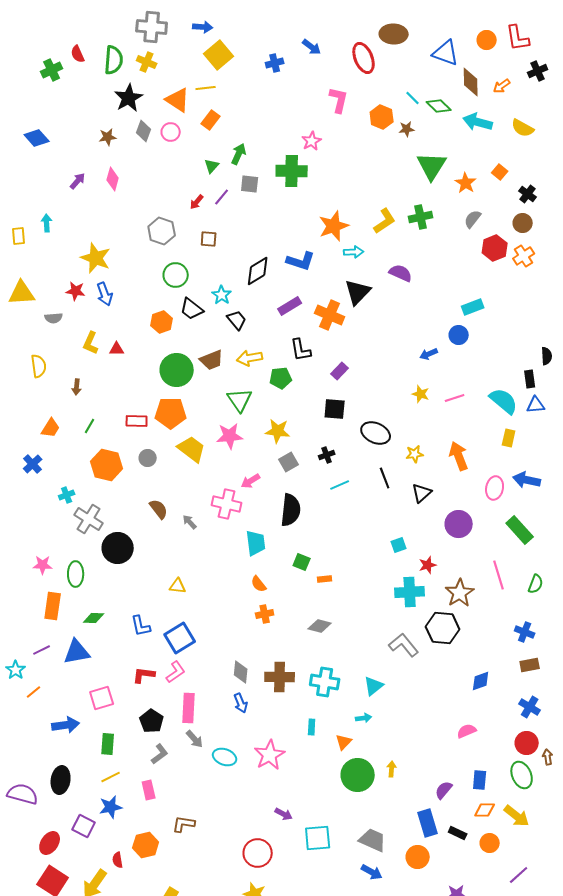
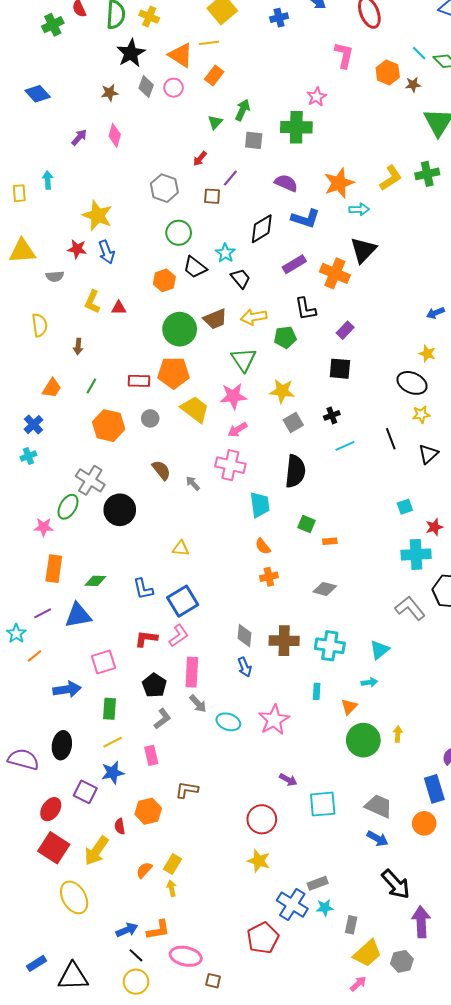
purple line: (222, 197) -> (230, 178), moved
purple semicircle: (401, 273) -> (286, 183), moved
black ellipse: (376, 433) -> (412, 383), moved
pink arrow: (251, 481) -> (237, 430), moved
cyan cross: (67, 495) -> (28, 456), moved
green ellipse: (76, 574) -> (68, 507), moved, turned 30

